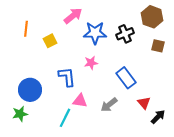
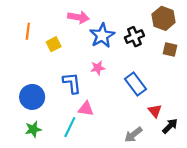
pink arrow: (73, 16) -> (78, 17), turned 48
blue star: (95, 33) -> (102, 36), turned -30
gray arrow: (109, 105) -> (133, 135), moved
green star: (20, 114) -> (33, 129), moved

